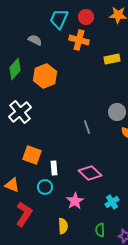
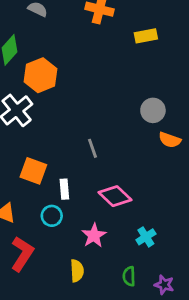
orange hexagon: (45, 76) -> (40, 75), moved
gray line: (87, 127) -> (92, 148), moved

